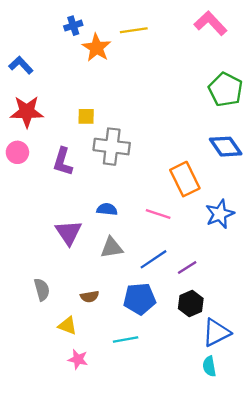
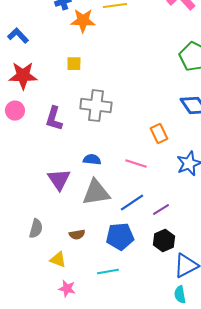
orange star: (97, 48) -> (83, 21), turned -30
yellow square: (86, 116) -> (74, 64), moved
orange rectangle: (185, 179) -> (159, 134), size x0.7
gray triangle: (112, 248) -> (96, 193), size x1.4
gray semicircle: (42, 290) -> (36, 229), turned 30

